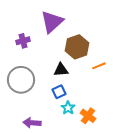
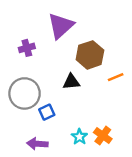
blue square: (59, 92) -> (47, 112), moved
cyan star: (68, 108) -> (79, 137), moved

